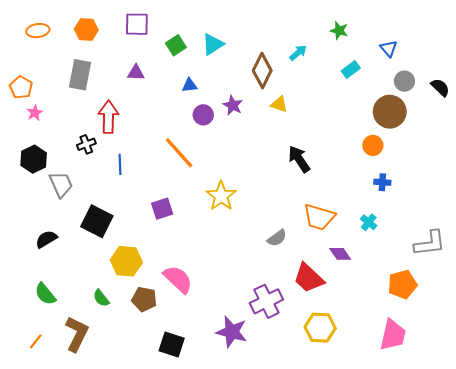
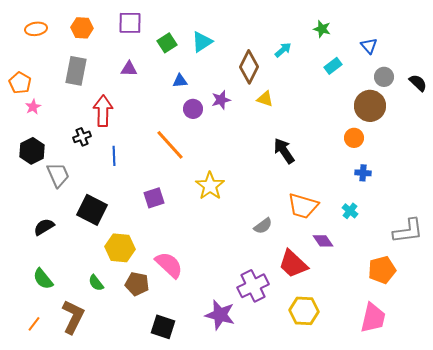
purple star: (233, 105) -> (221, 100), turned 30

